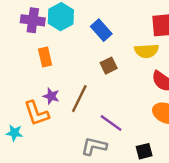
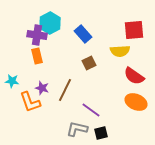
purple cross: (33, 20) -> (37, 35), moved
cyan star: (14, 133) -> (12, 81), moved
black square: (144, 151) -> (101, 133), moved

